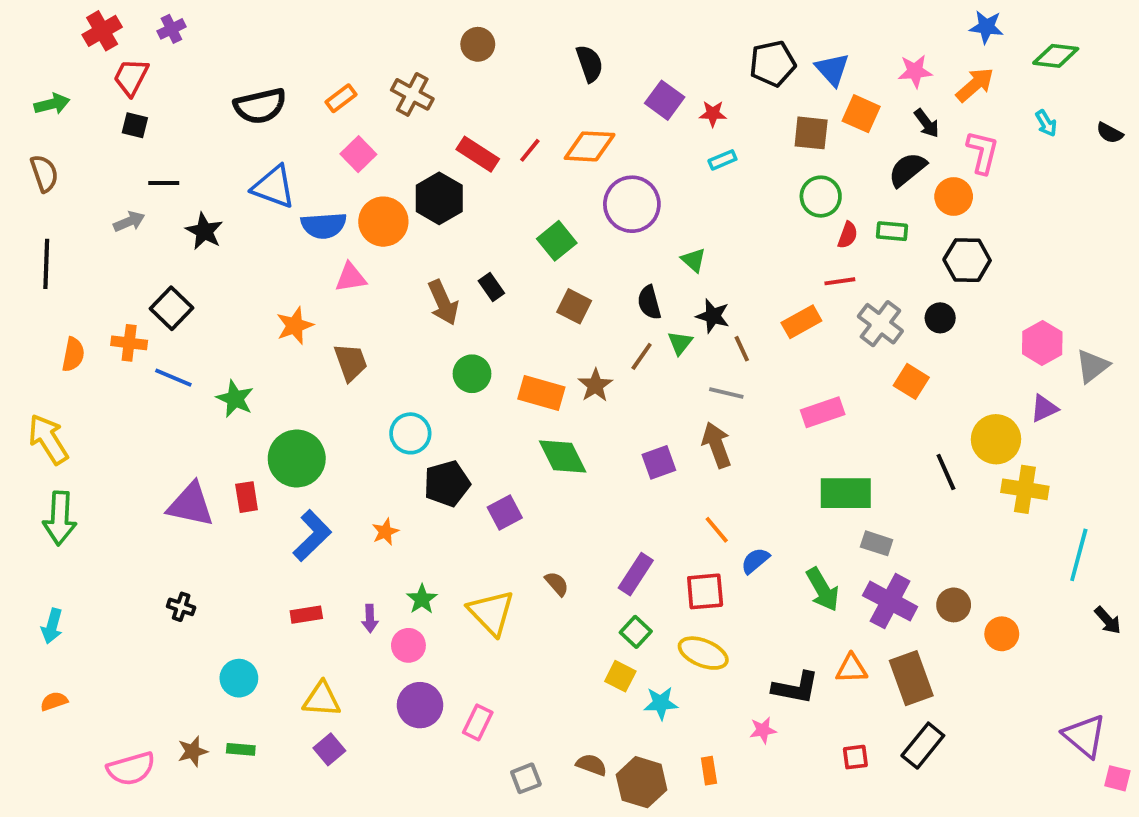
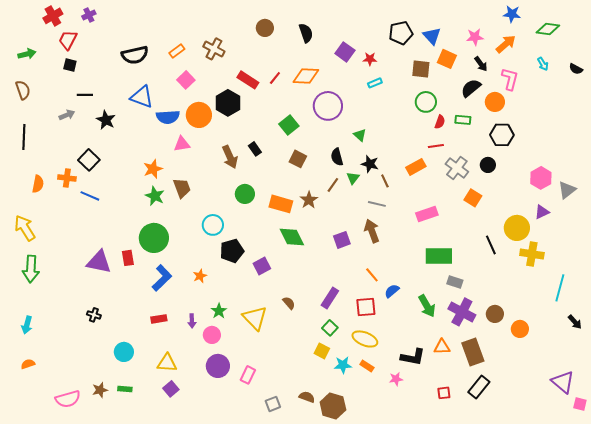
brown circle: (478, 44) -> (265, 28), moved
green star: (235, 399) -> (155, 196), moved
orange rectangle: (709, 771) -> (367, 366), moved, turned -48

